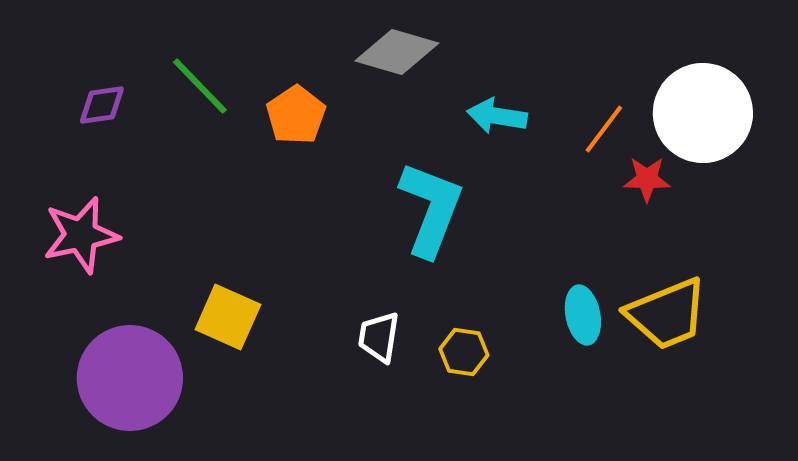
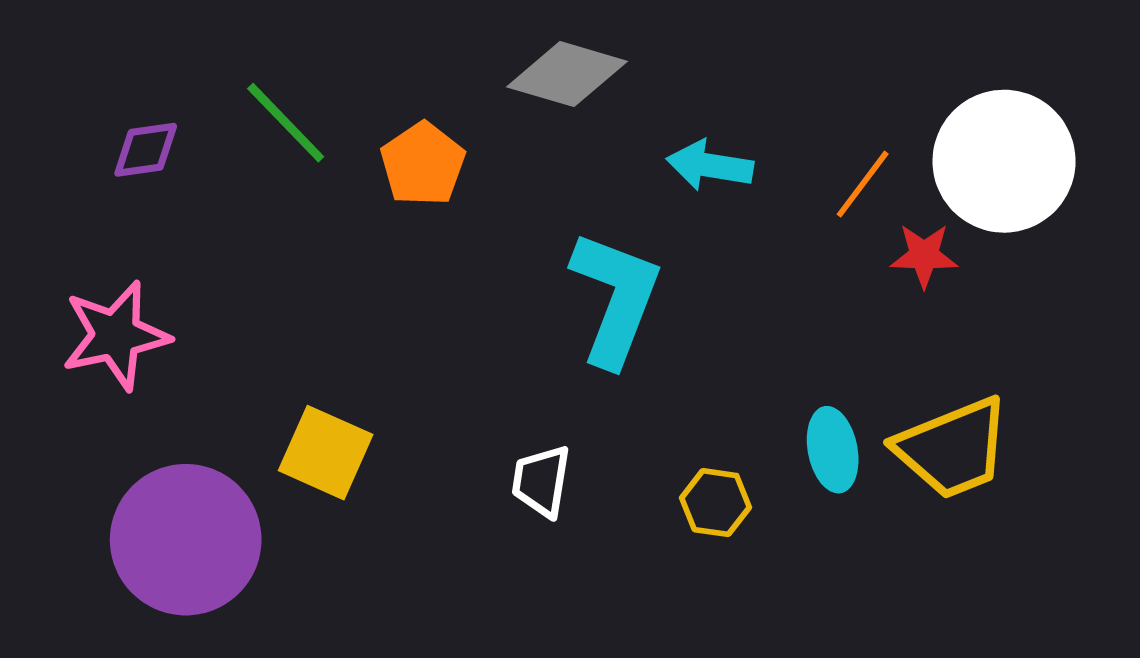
yellow hexagon: (464, 352) -> (716, 503), moved

